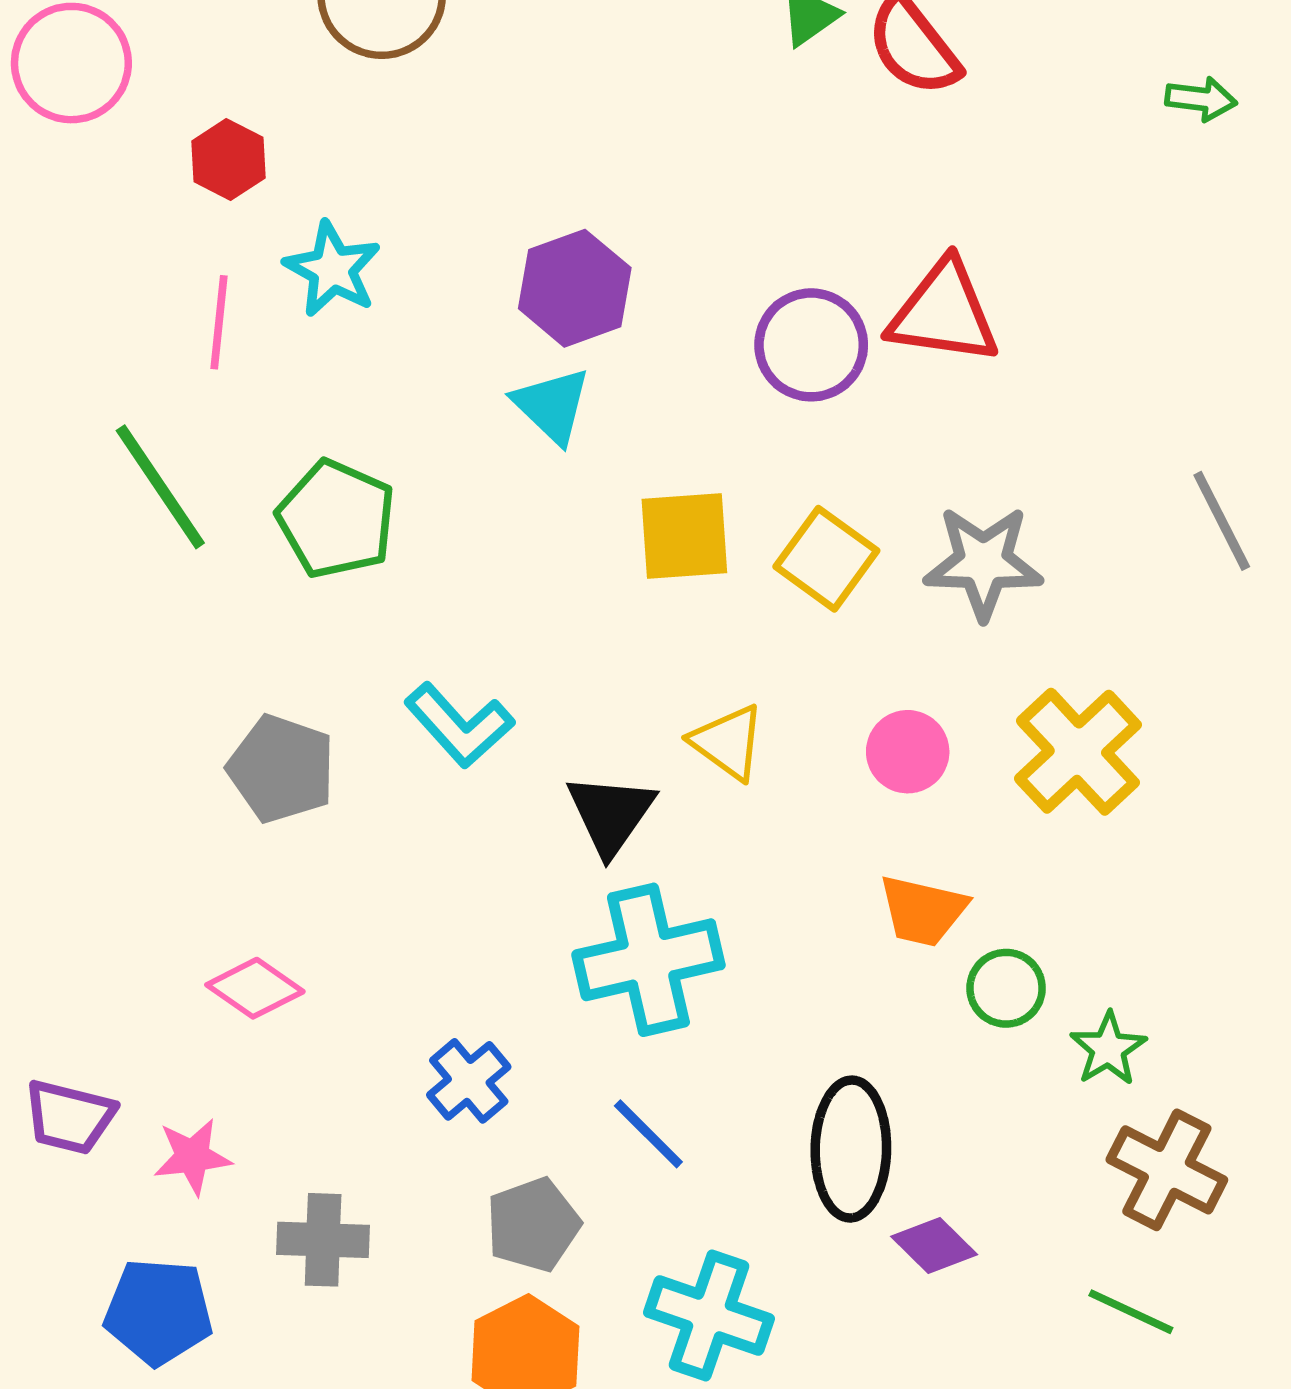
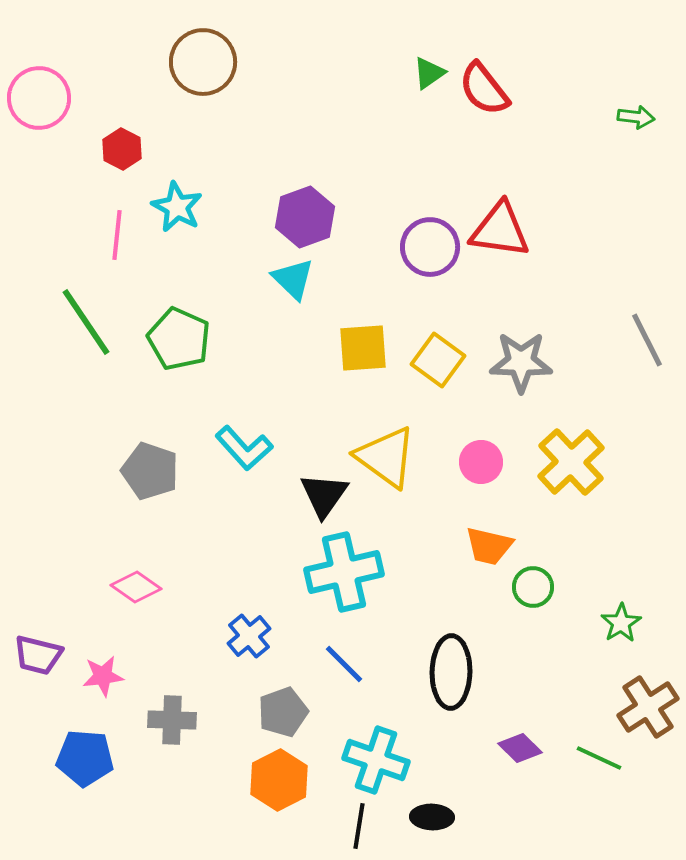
yellow triangle: (728, 742) -> (386, 457), size x1.5
green star: (1108, 1049) -> (621, 623), moved
brown cross: (1167, 1170) -> (648, 707), moved, turned 30
purple diamond: (934, 1246) -> (520, 748), moved

